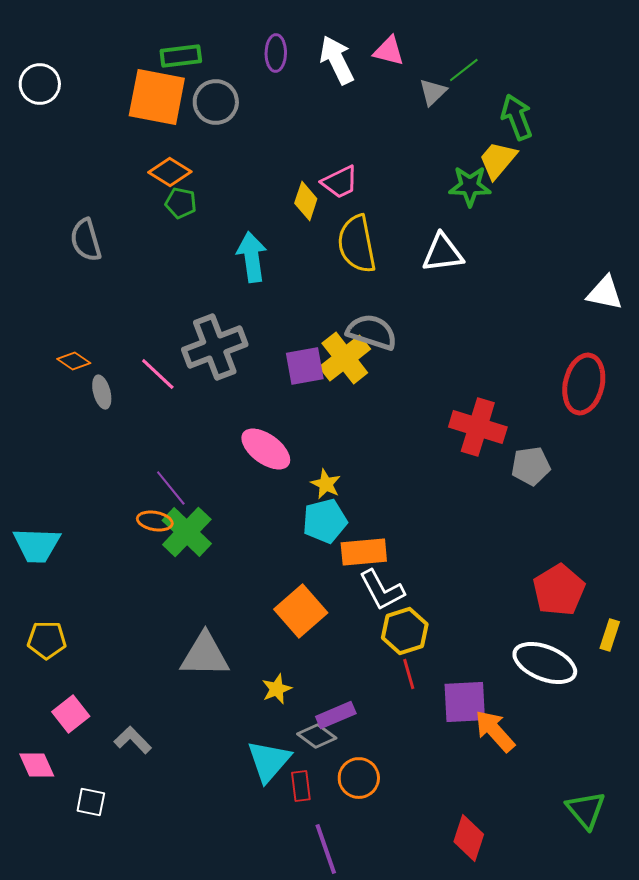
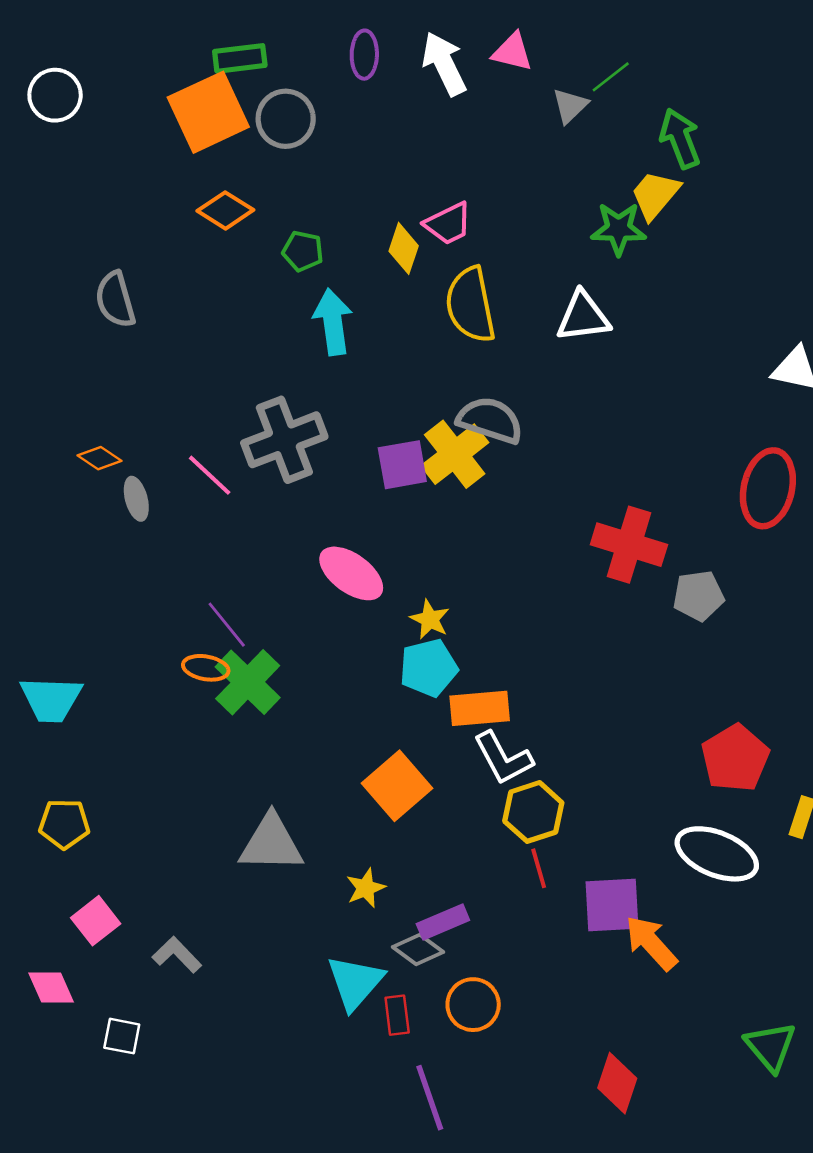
orange square: (157, 97) -> (208, 112), turned -36
green pentagon: (181, 203) -> (303, 251), moved

